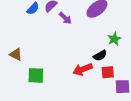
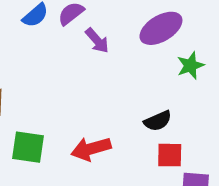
green star: (114, 39) -> (190, 65), moved
red arrow: (83, 69) -> (91, 149), moved

